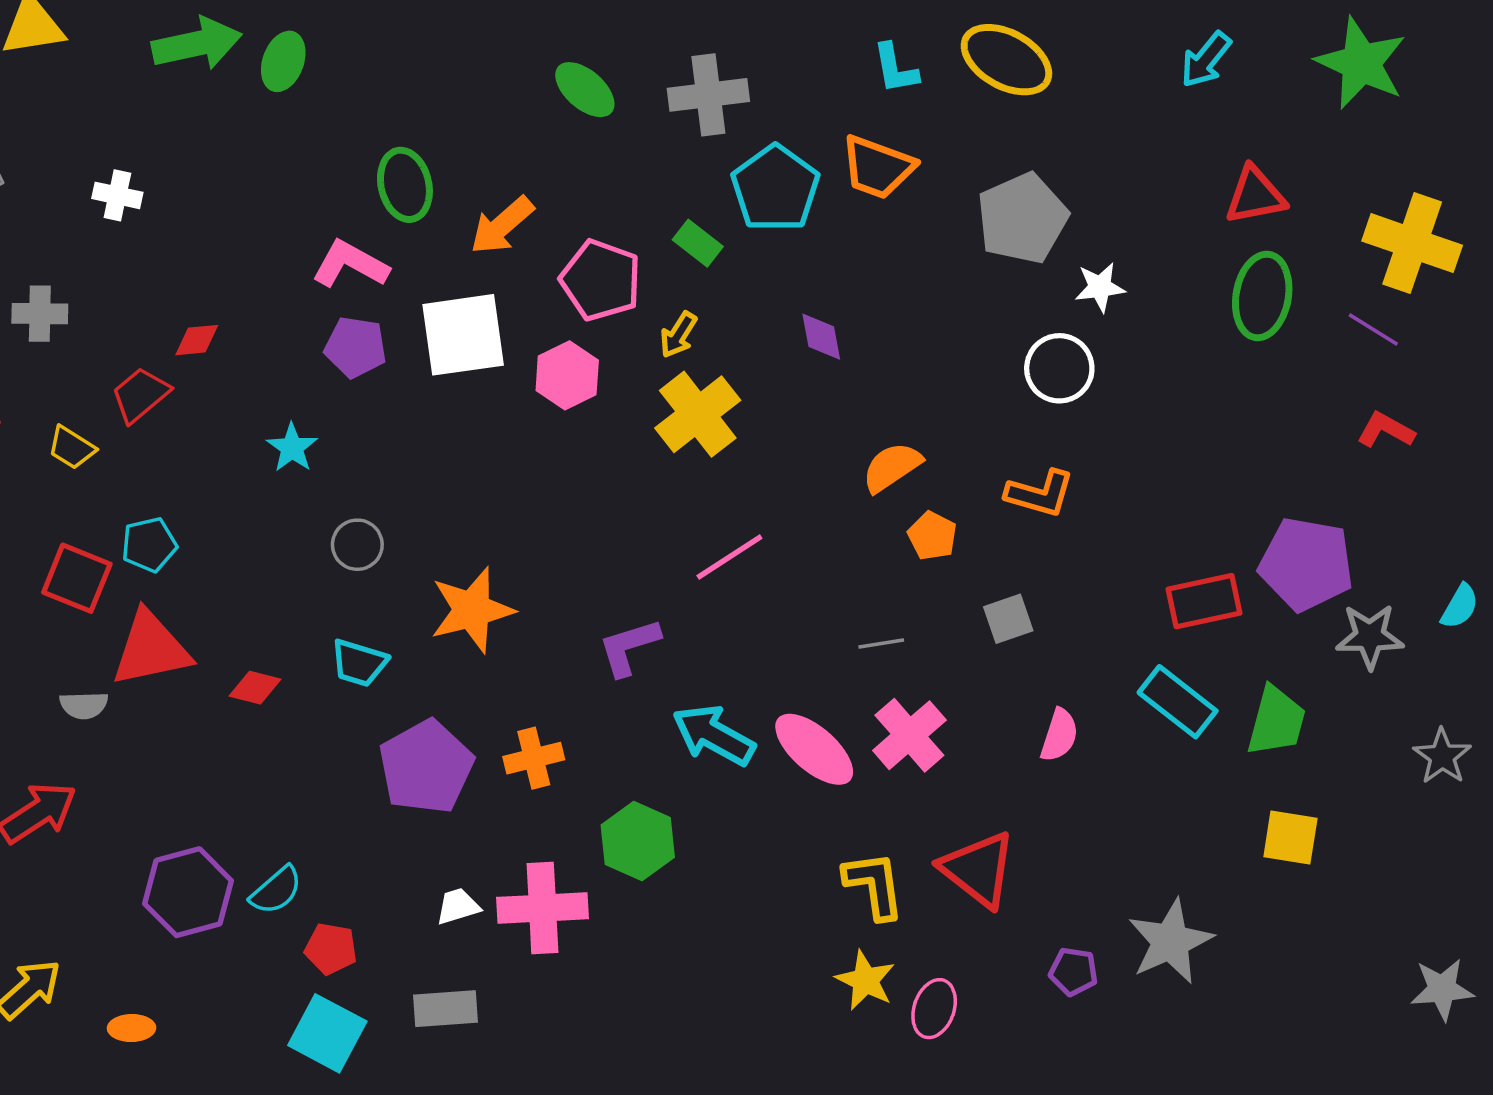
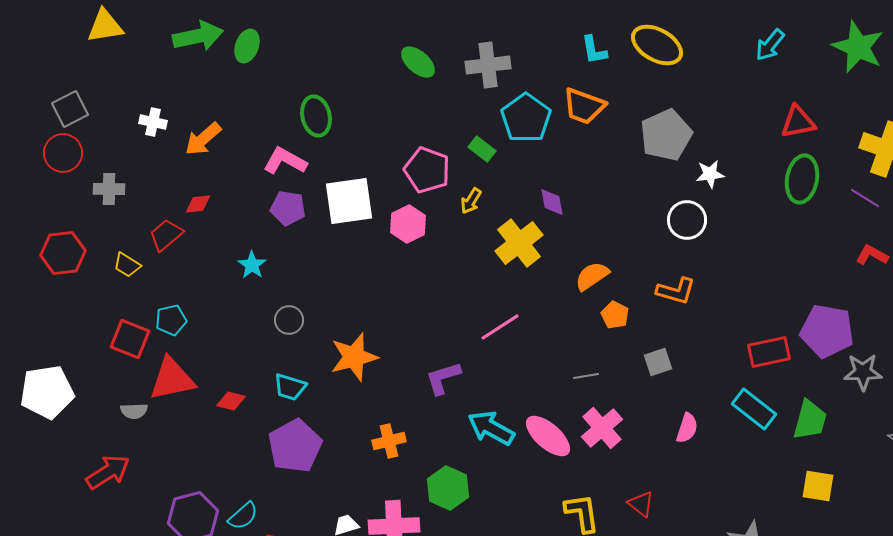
orange arrow: (502, 225) -> (203, 139), moved
yellow cross: (698, 414) -> (519, 243), moved
purple pentagon: (426, 767) -> (295, 446), moved
red triangle: (978, 869) -> (641, 504), size x0.6

